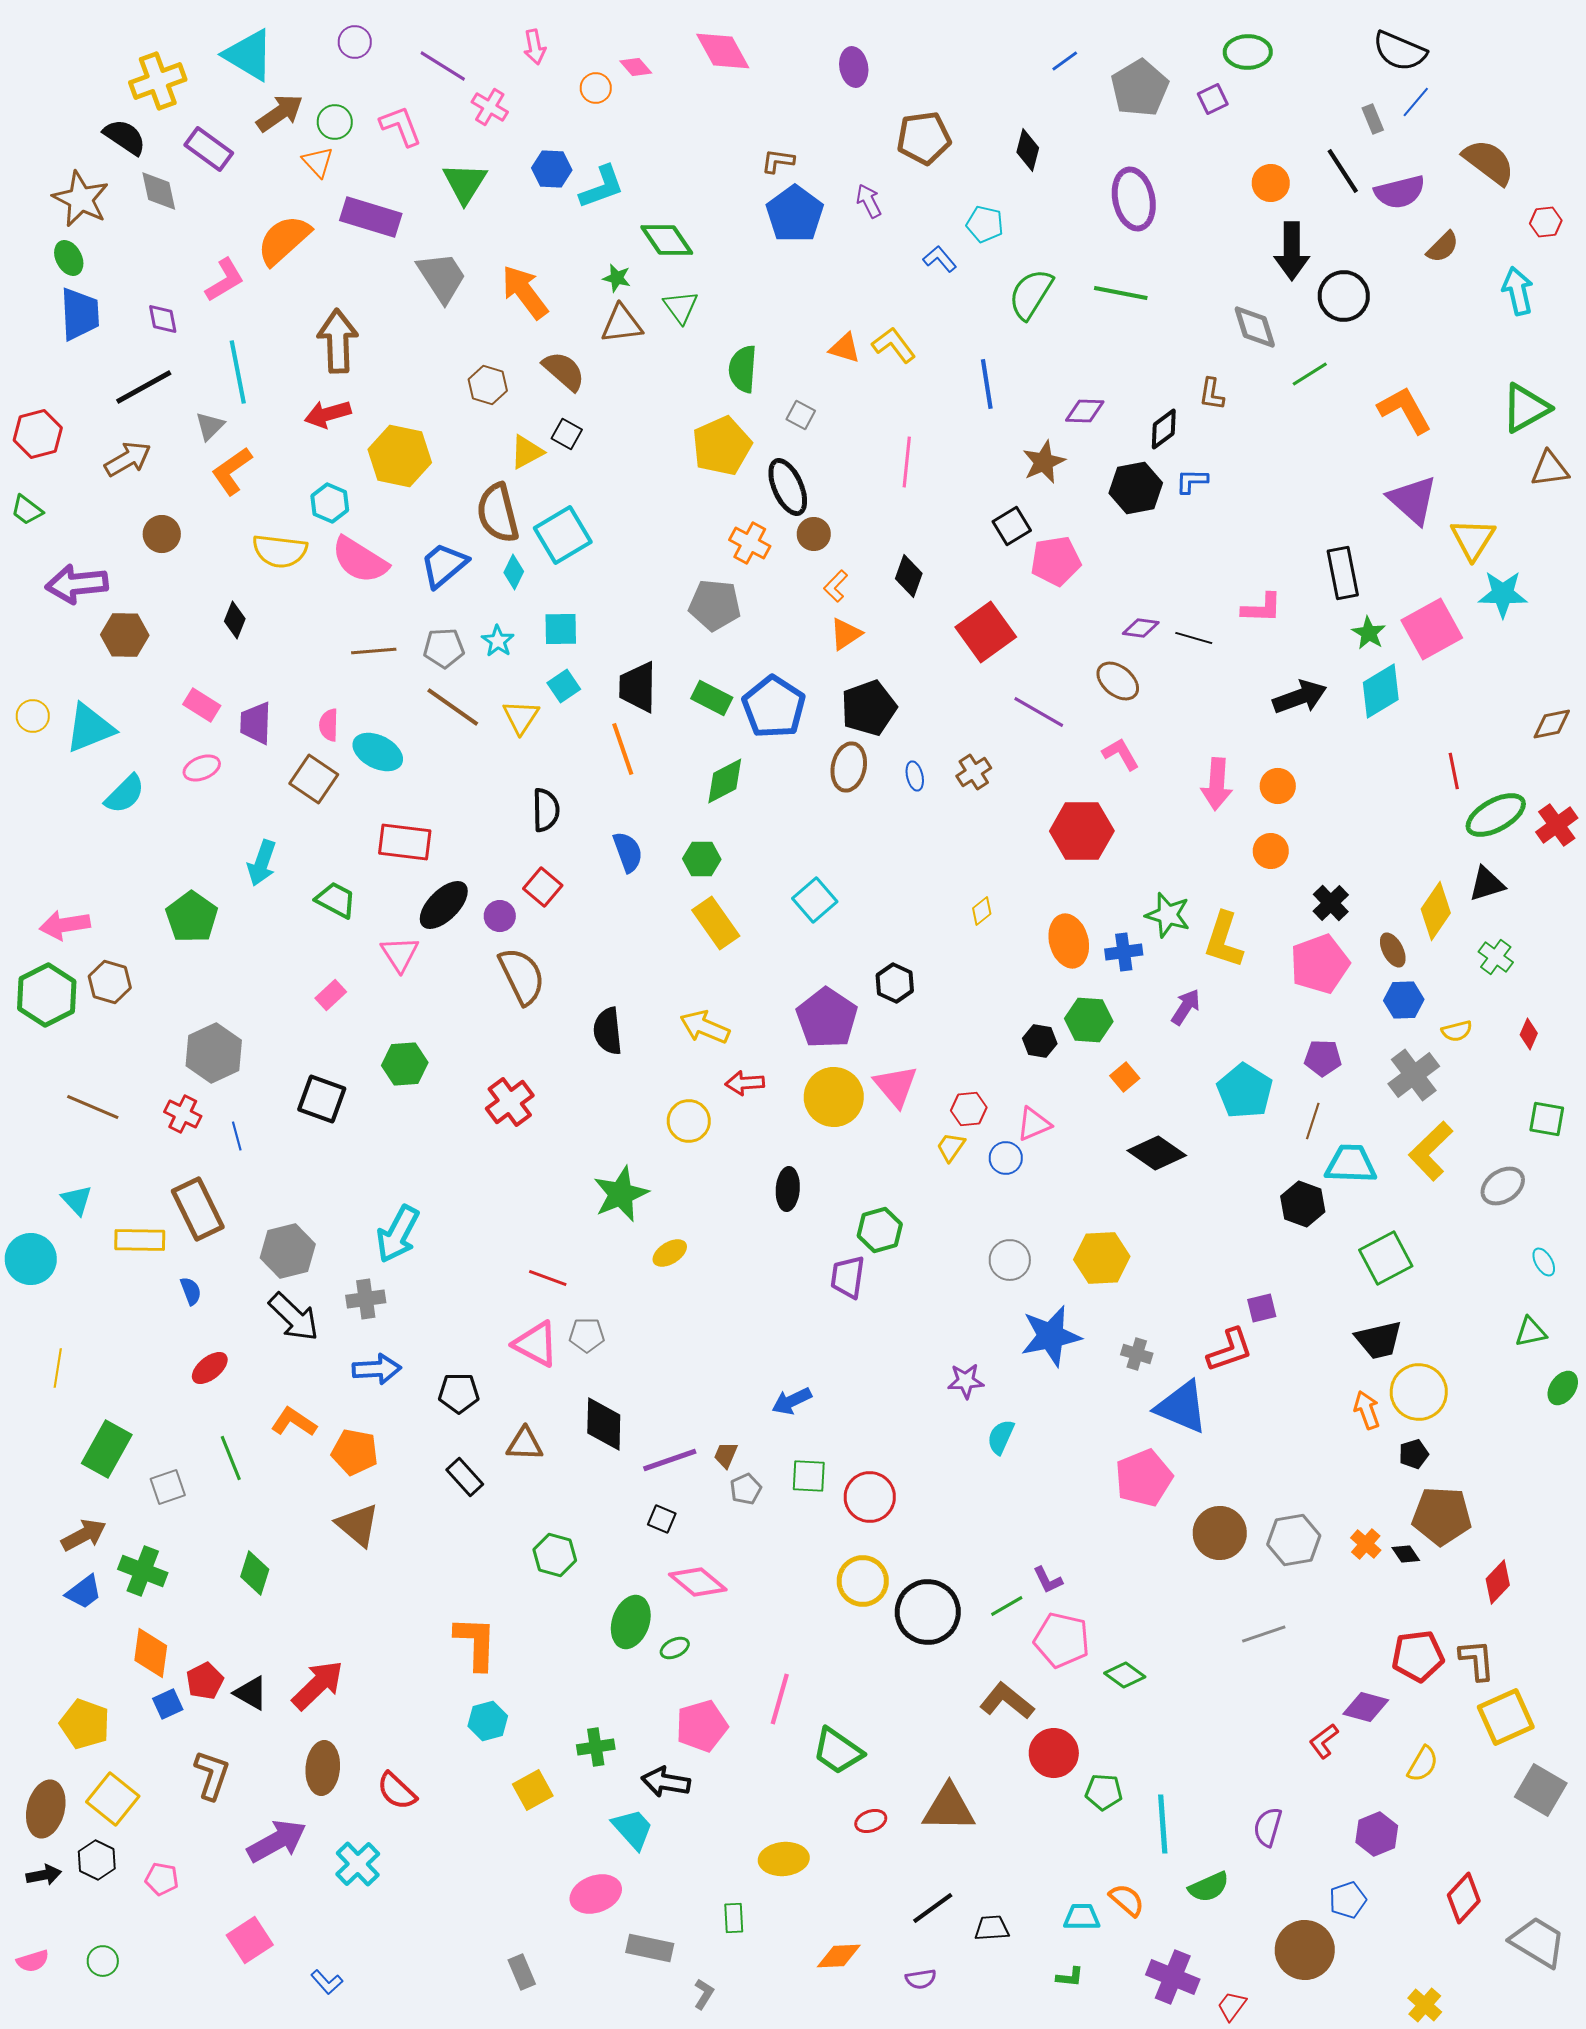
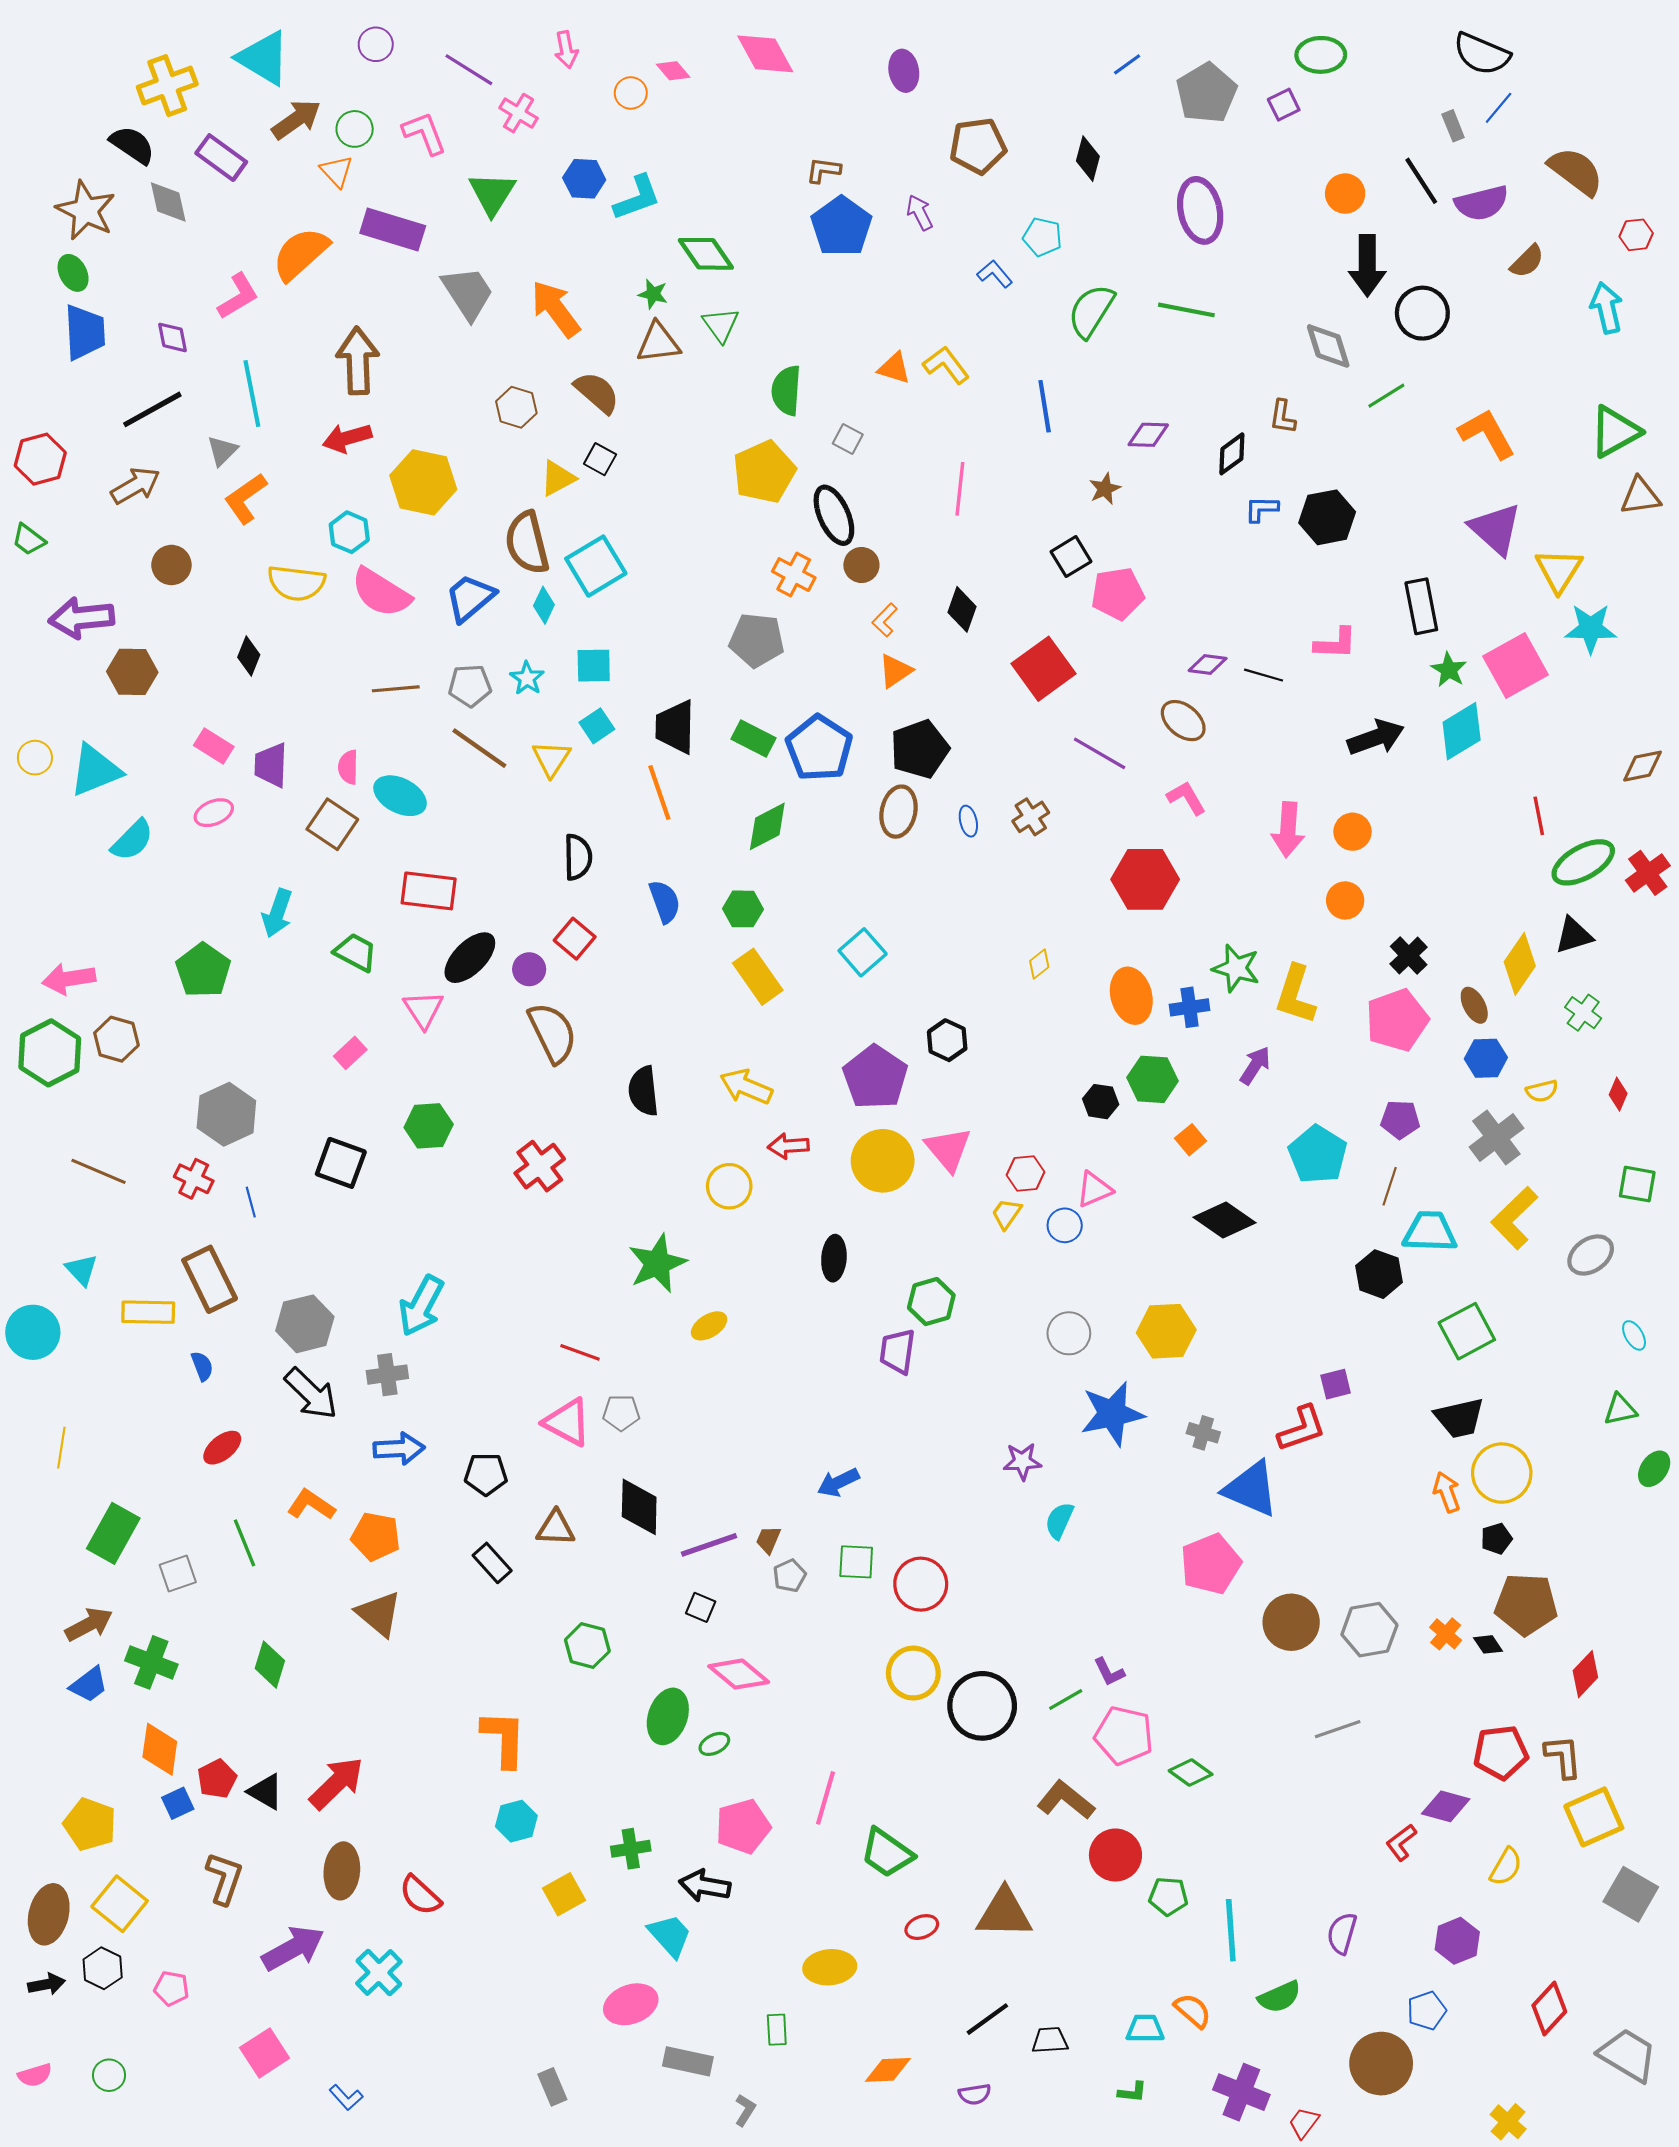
brown star: (1044, 462) -> (1105, 489), size x0.7
black hexagon: (1136, 488) -> (1327, 517), moved

